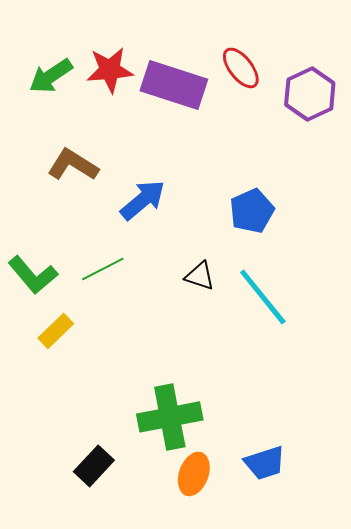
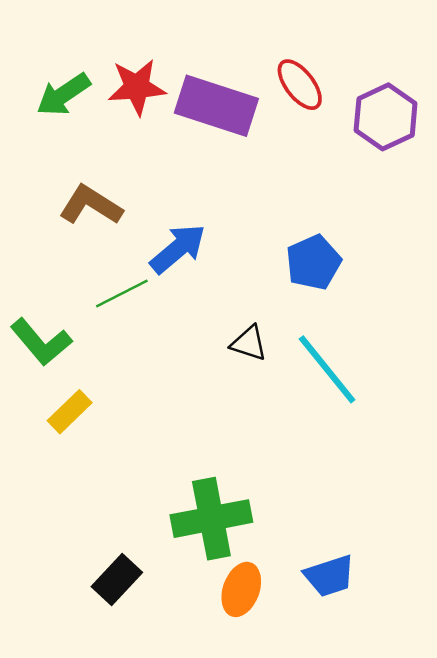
green line: (103, 269) -> (122, 293), moved

